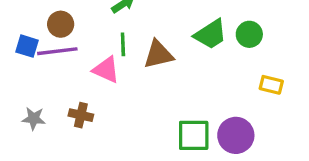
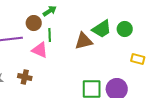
brown circle: (61, 24) -> (34, 23), moved
brown triangle: (158, 55) -> (84, 41), moved

